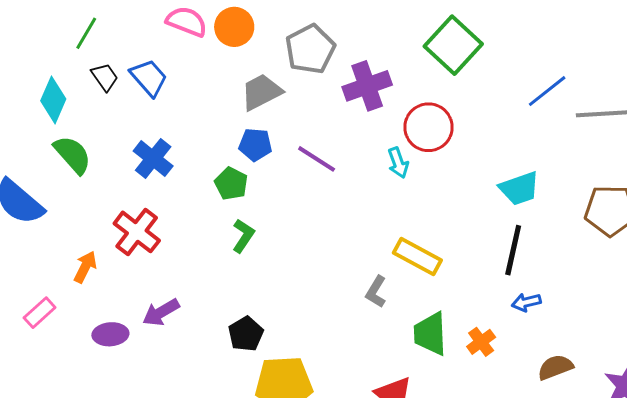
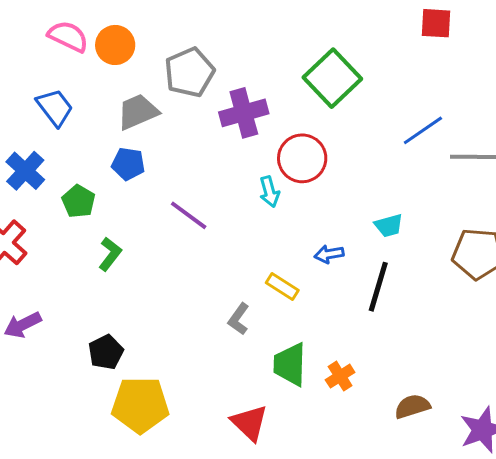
blue trapezoid: (149, 78) -> (55, 108), moved
purple line: (317, 159) -> (189, 215), moved
green pentagon: (231, 184) -> (79, 201), moved
cyan trapezoid: (519, 188) -> (389, 226), size x0.7
yellow rectangle: (417, 256) -> (282, 287), size x0.7
blue arrow: (526, 302) -> (329, 254), moved

